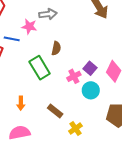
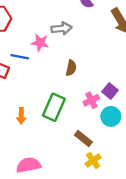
green rectangle: (40, 68) -> (54, 107), moved, turned 55
orange arrow: (21, 103) -> (21, 116), moved
brown rectangle: (55, 111) -> (83, 138), moved

